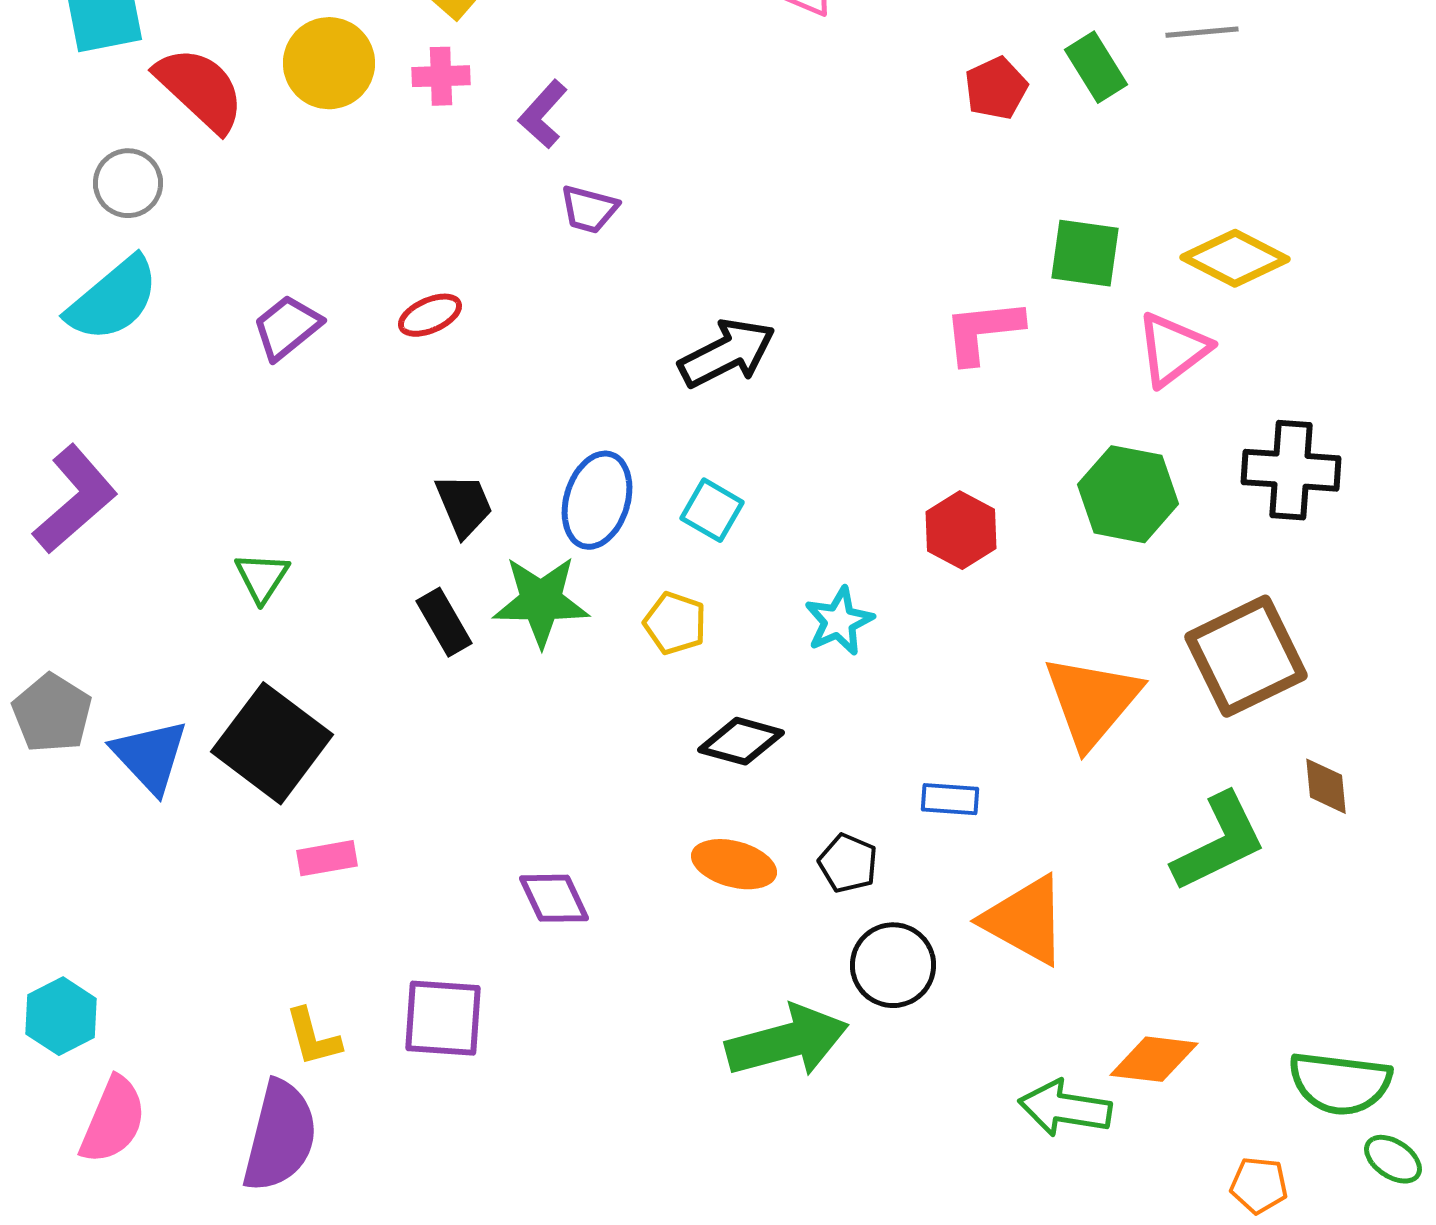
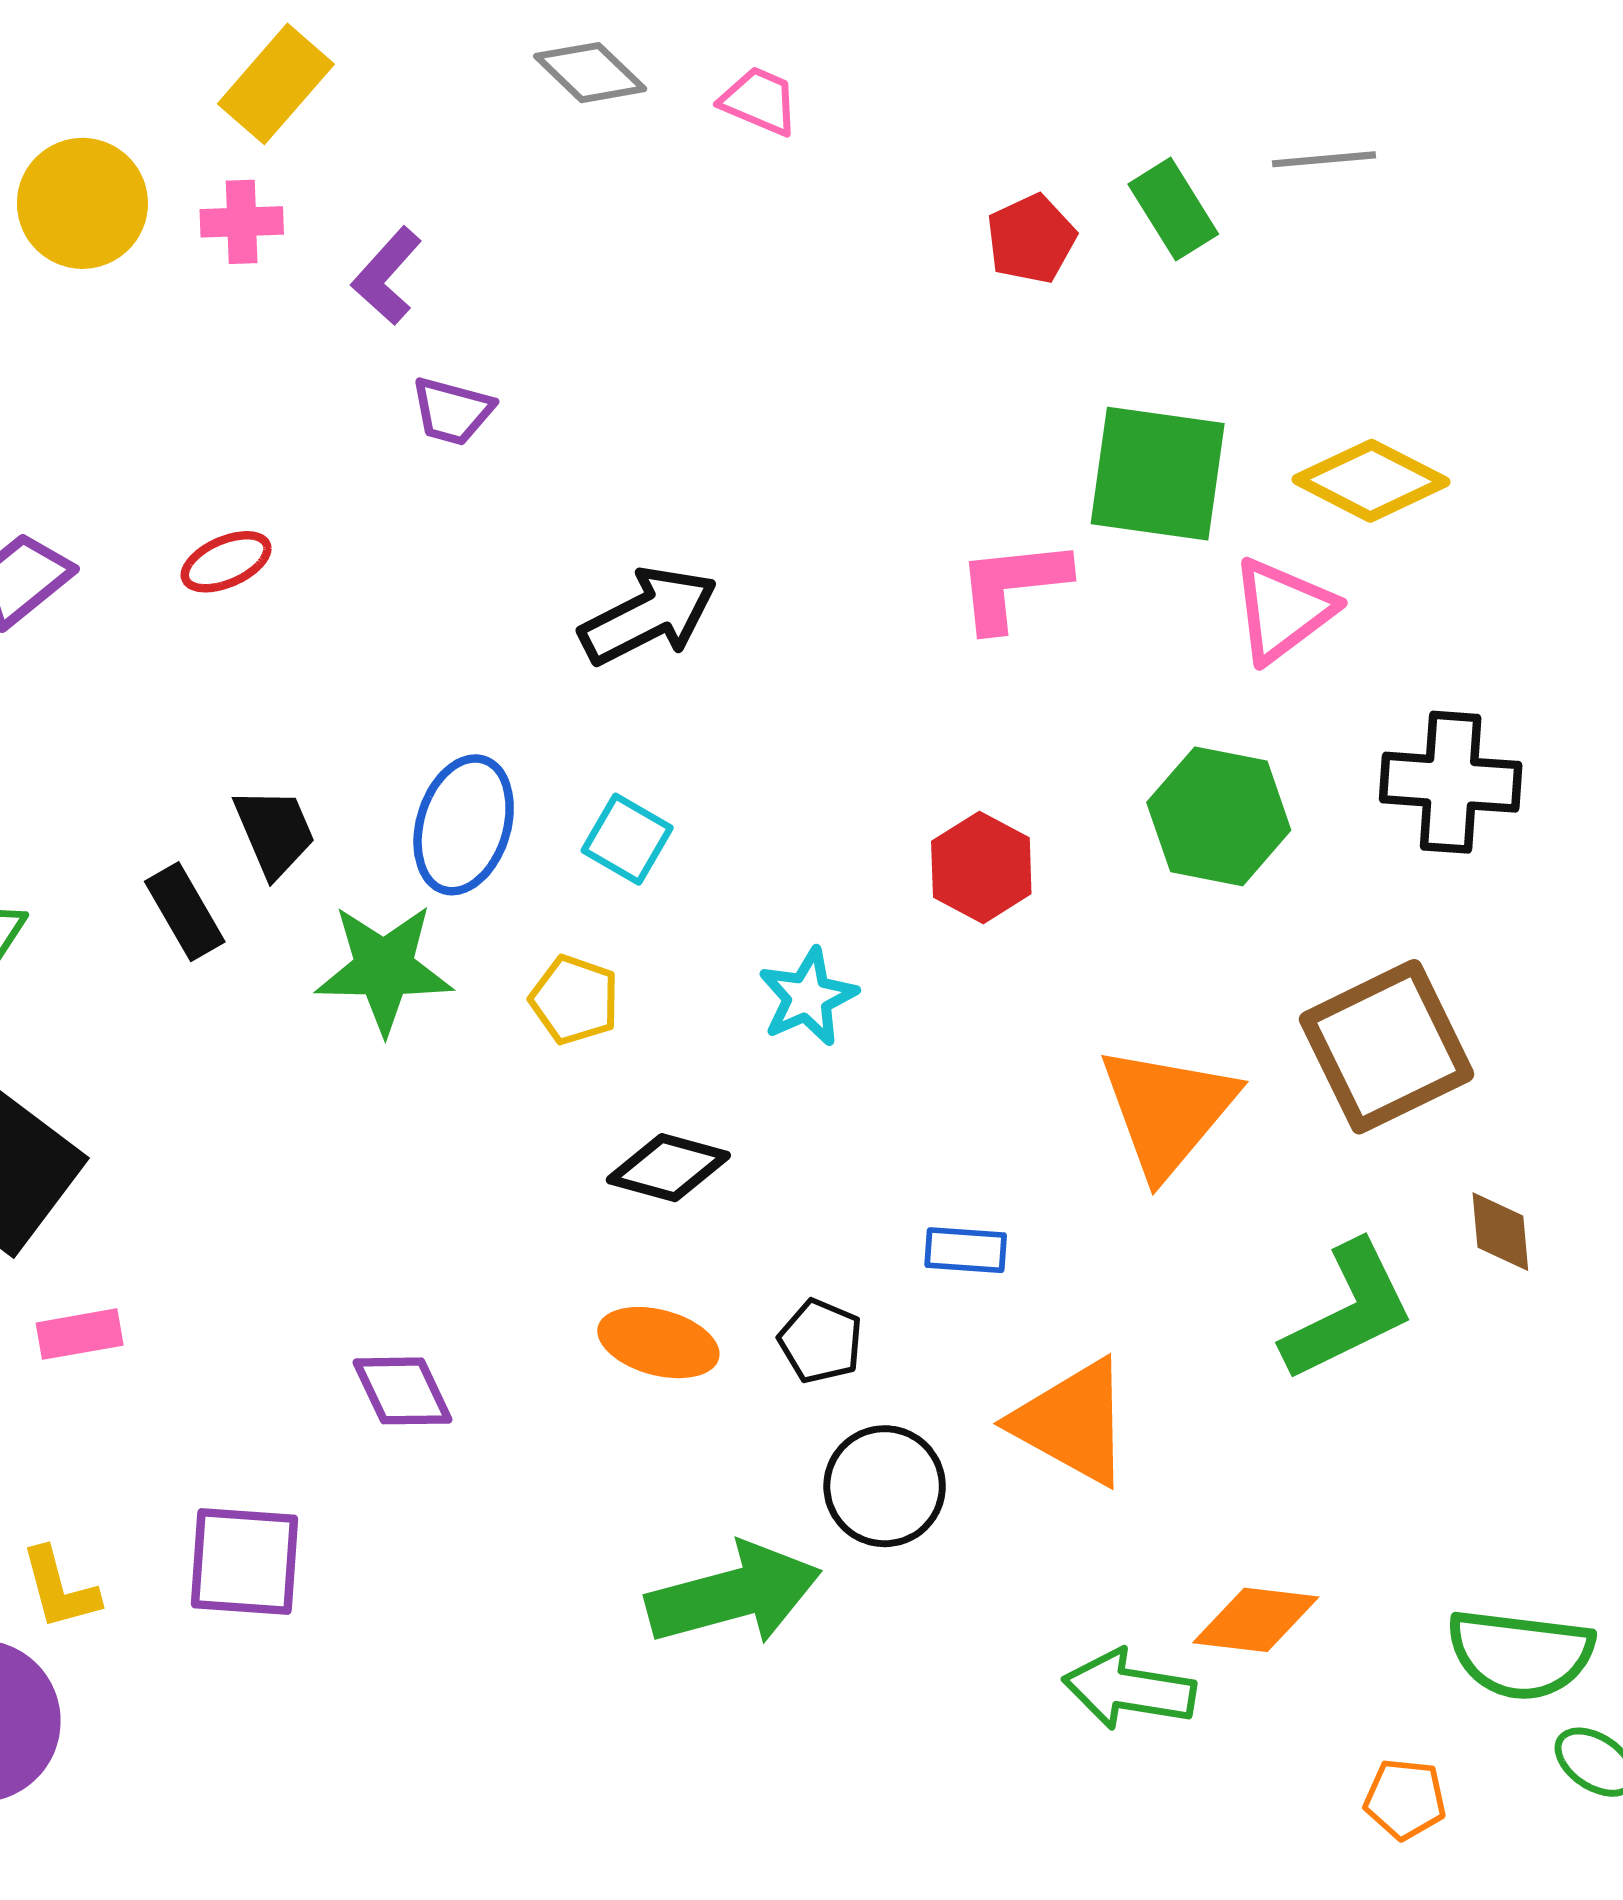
green square: (1085, 253) -> (1158, 474), size x1.4
black rectangle: (444, 622) -> (185, 912), moved

